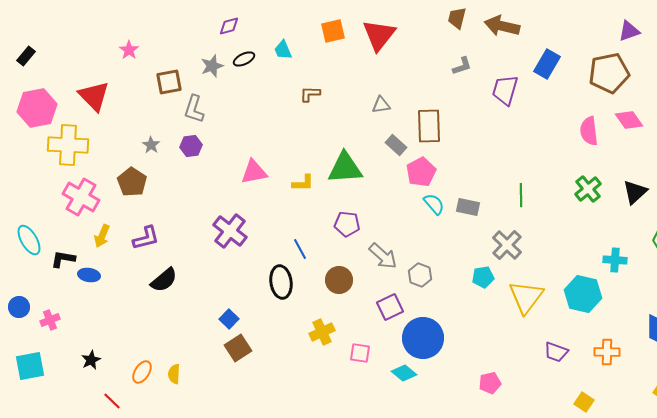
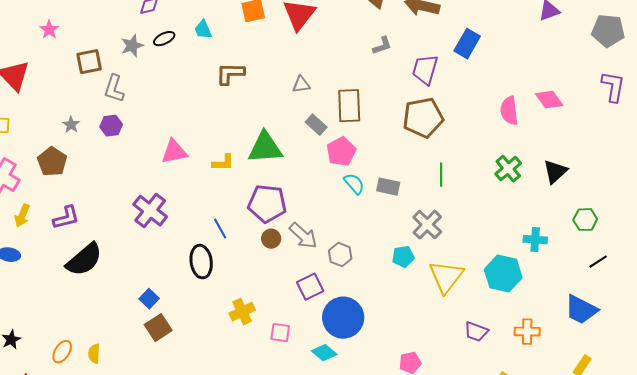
brown pentagon: (609, 73) -> (423, 118), moved
brown L-shape: (310, 94) -> (230, 74), size x1.4
purple pentagon: (347, 224) -> (267, 204), size x1.5
black semicircle: (164, 280) -> (84, 260), size x1.4
brown circle: (339, 280) -> (271, 239), moved, size x0.7

